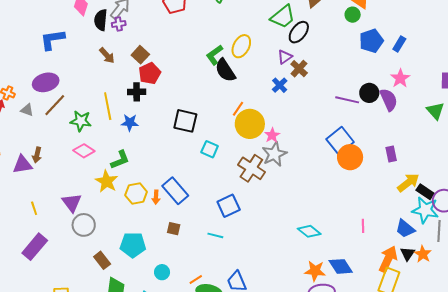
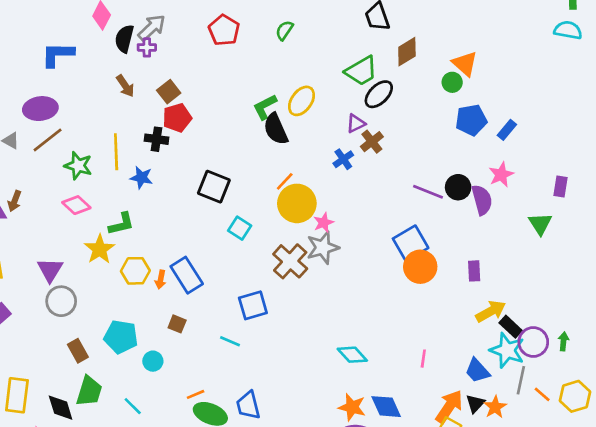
cyan circle: (162, 272) -> (153, 361), moved

